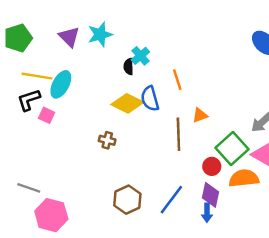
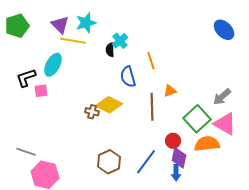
yellow line: (37, 76) -> (73, 41), moved
yellow diamond: (127, 103) -> (109, 105), moved
pink square: (47, 115) -> (41, 91), turned -32
red circle: (212, 166) -> (173, 141), moved

